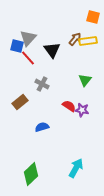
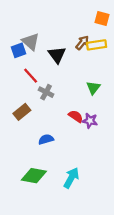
gray triangle: (28, 38) -> (31, 42), turned -30
blue square: (17, 46) -> (19, 50), turned -32
red line: (28, 58) -> (31, 76), moved
cyan arrow: (76, 168) -> (71, 178), moved
green diamond: (31, 174) -> (34, 176), moved, turned 55

